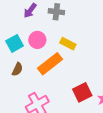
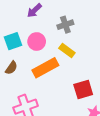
gray cross: (56, 12) -> (65, 25), moved, turned -35
red square: (82, 92) -> (83, 90), moved

